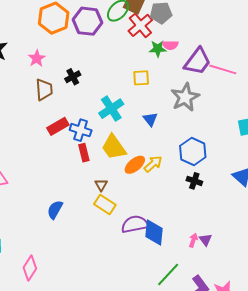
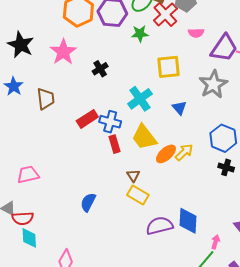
green star: (158, 49) -> (140, 34), moved
pink star: (37, 58) -> (63, 52), size x1.5
yellow square: (141, 78) -> (168, 67), size x1.4
brown trapezoid: (44, 89) -> (46, 99), moved
purple semicircle: (135, 224) -> (160, 226), moved
pink arrow: (193, 240) -> (215, 242), moved

